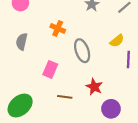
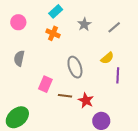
orange cross: (58, 28) -> (53, 33), moved
brown line: (65, 97) -> (65, 96), moved

